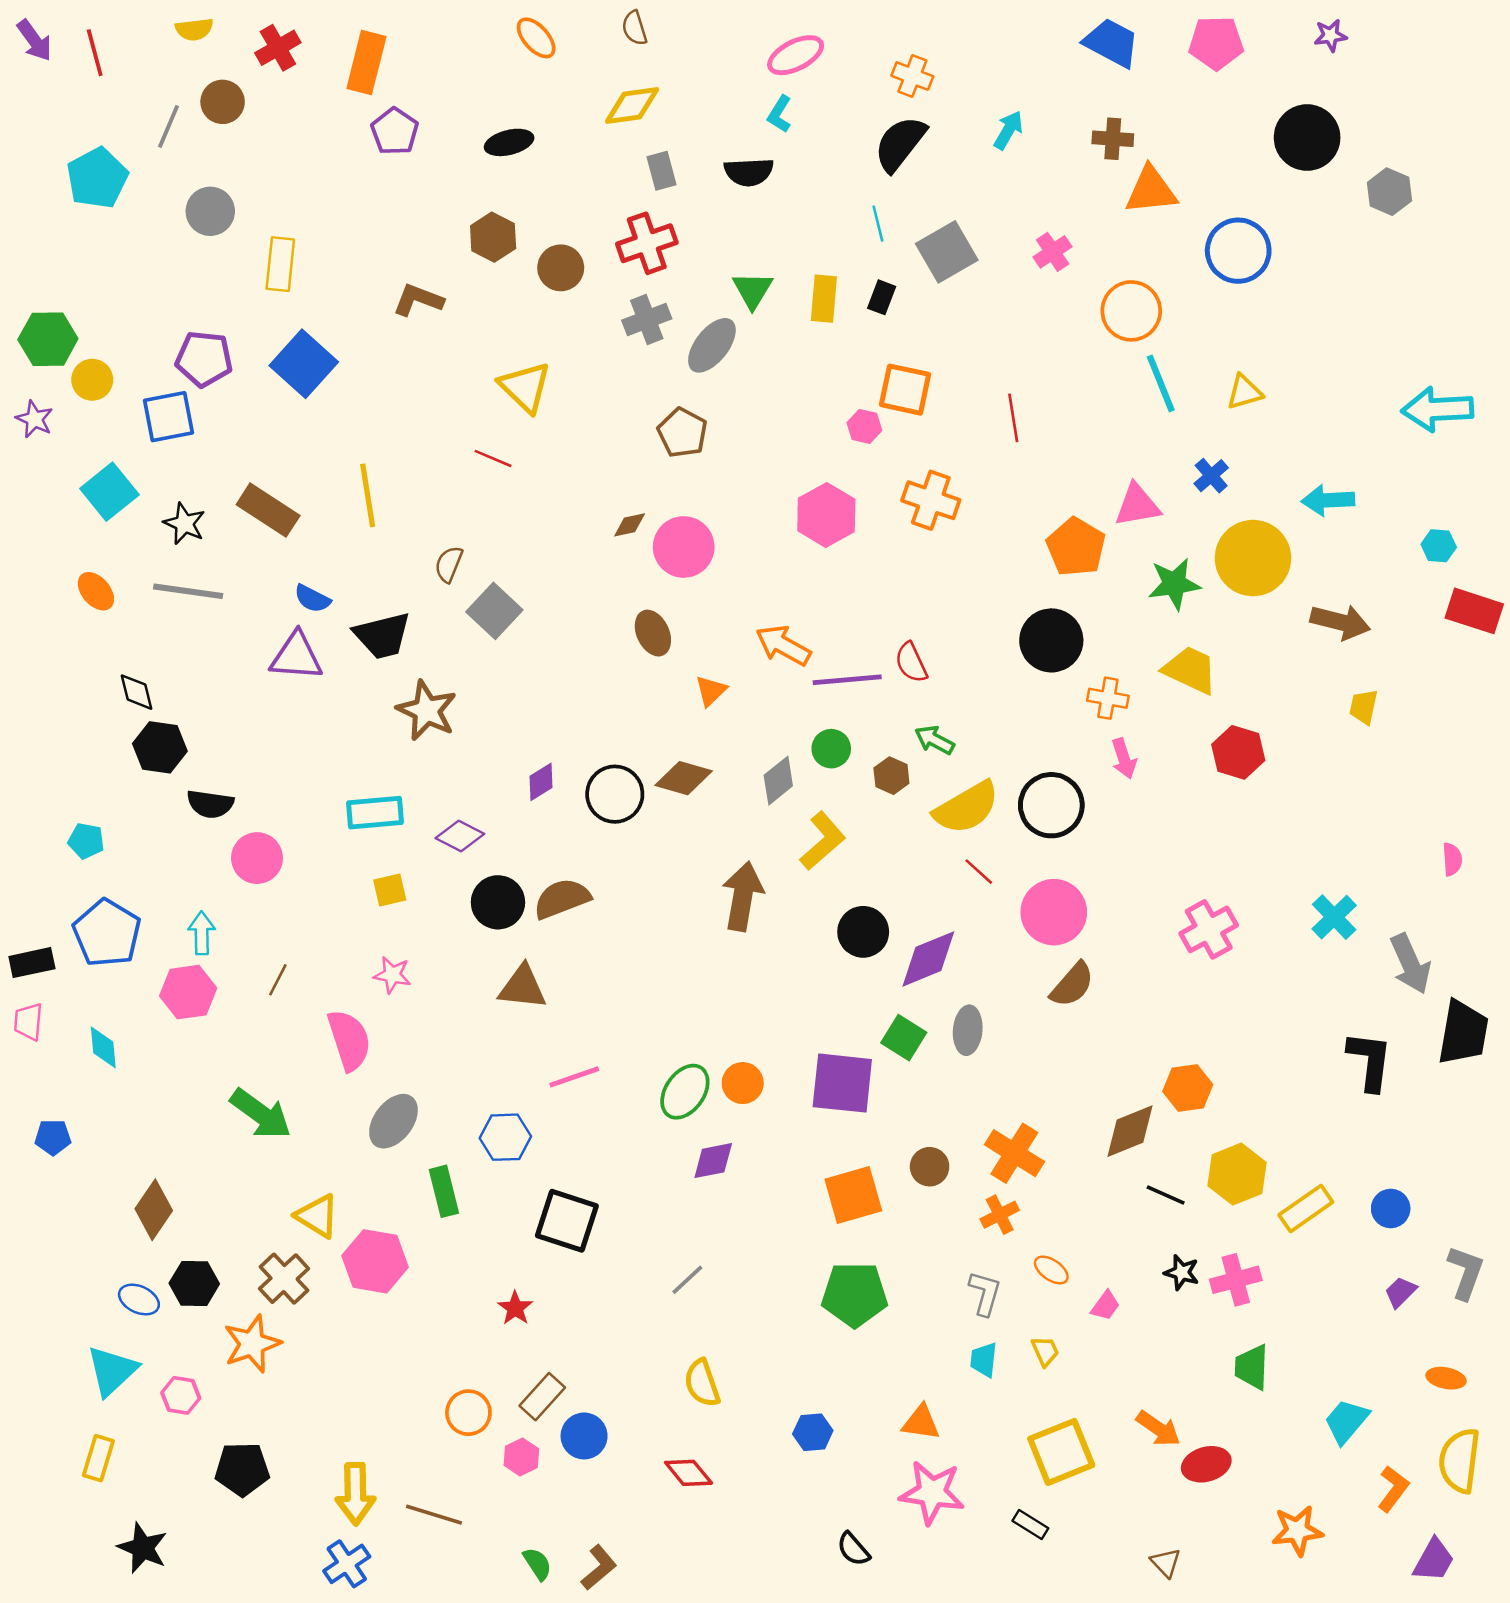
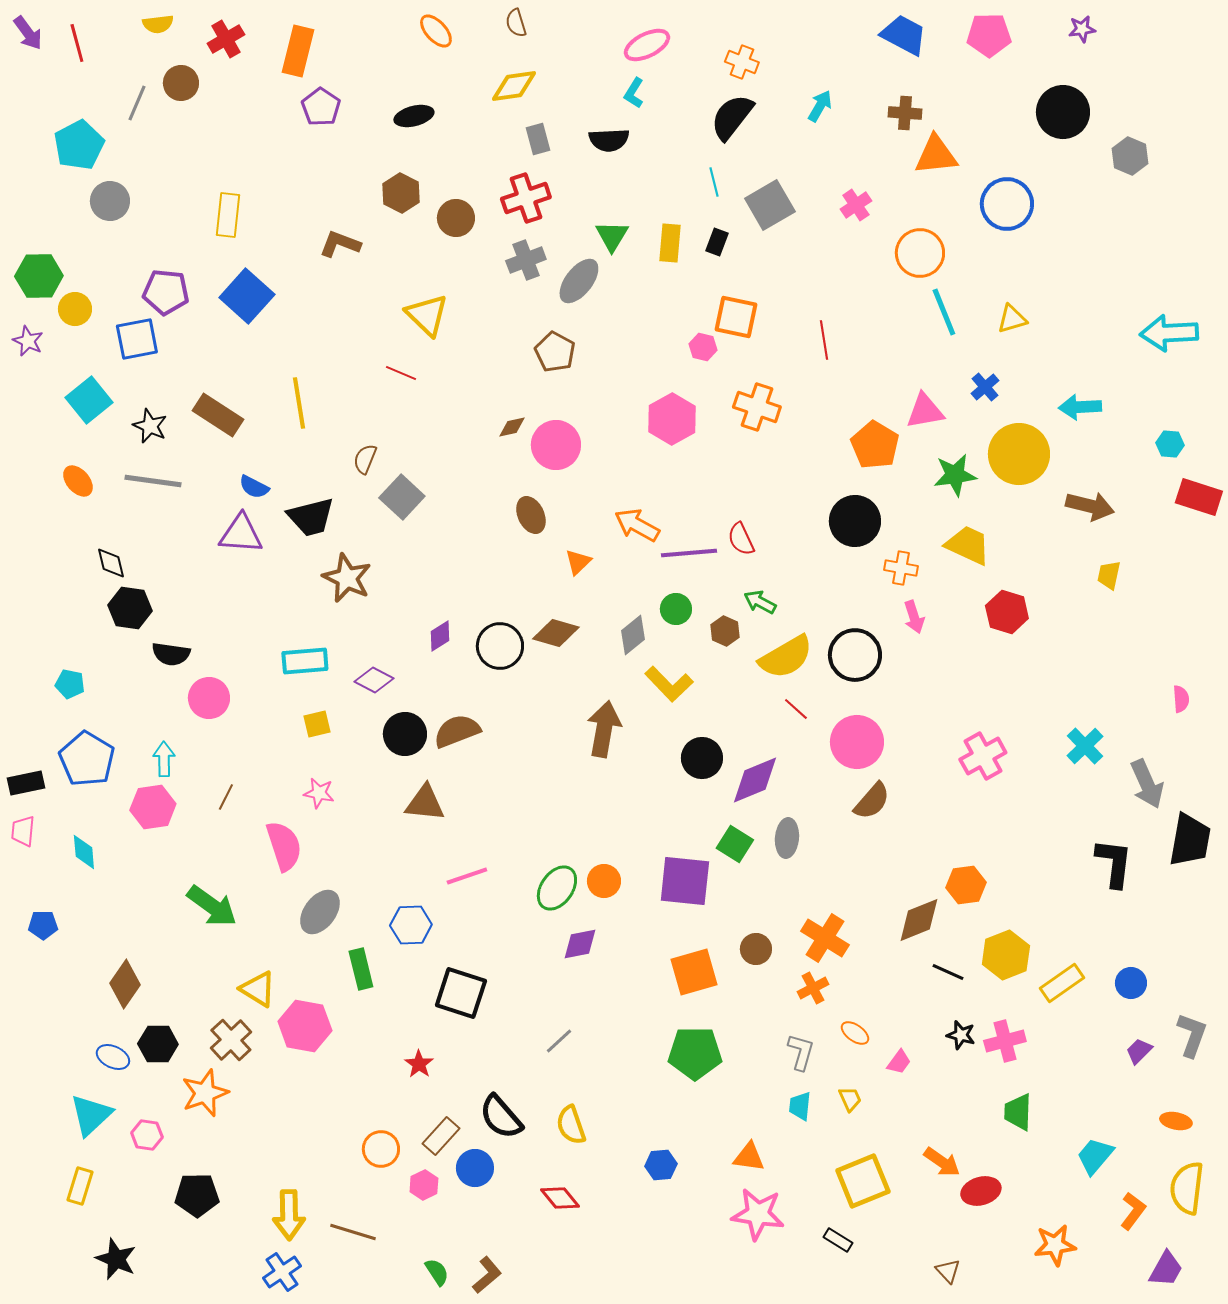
gray circle: (210, 211) -> (110, 201), moved
yellow L-shape: (823, 841) -> (669, 684), turned 87
black semicircle: (853, 1549) -> (501, 1117), moved, size x1.6

